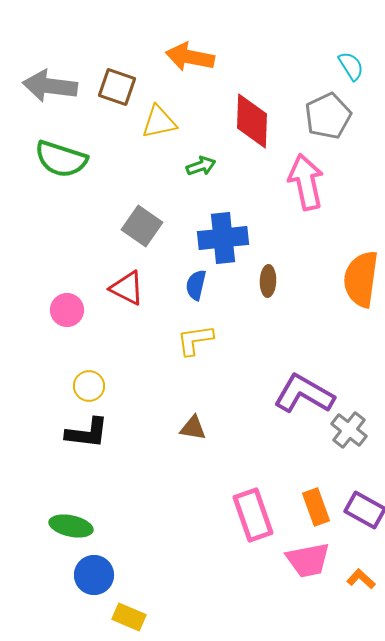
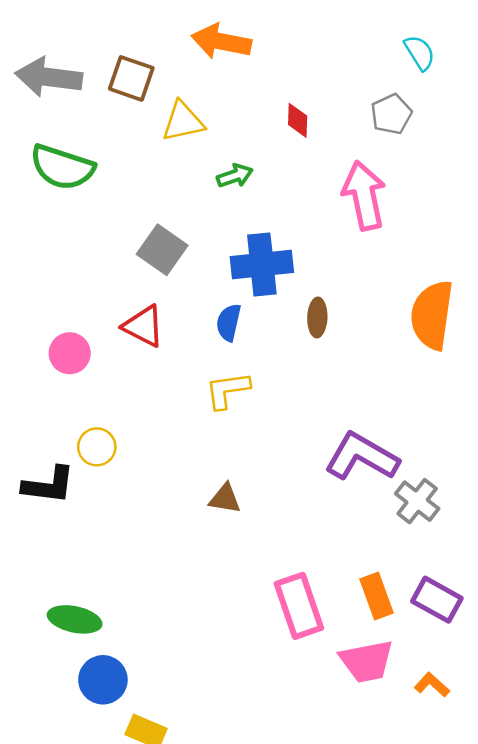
gray pentagon: (328, 116) -> (391, 114), size x0.7
red diamond: (252, 121) -> (298, 120), size x0.5
black L-shape: (87, 433) -> (49, 485), moved

